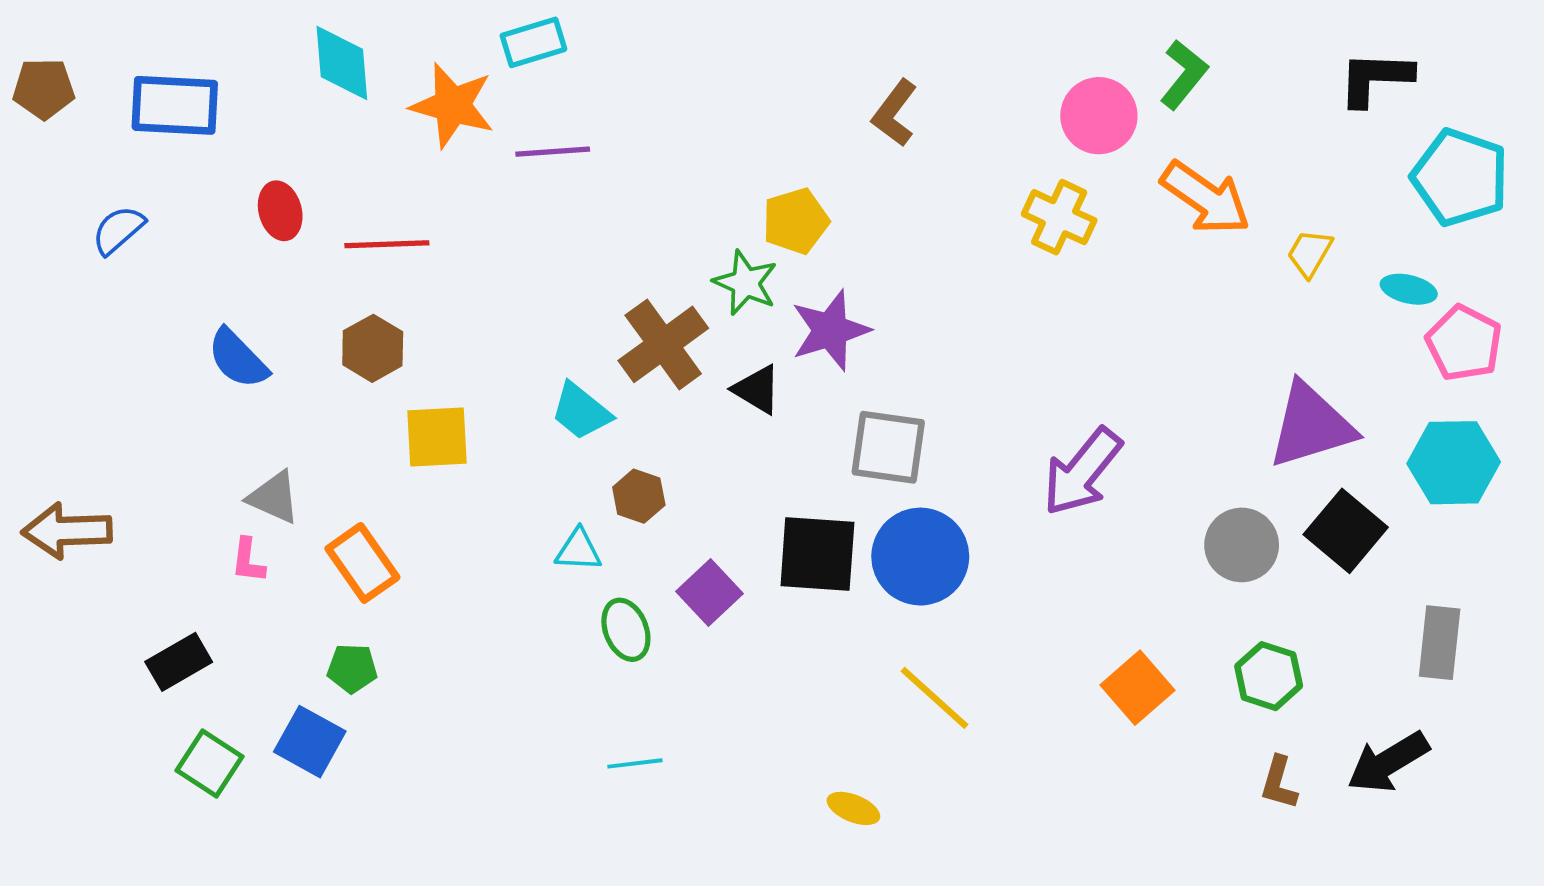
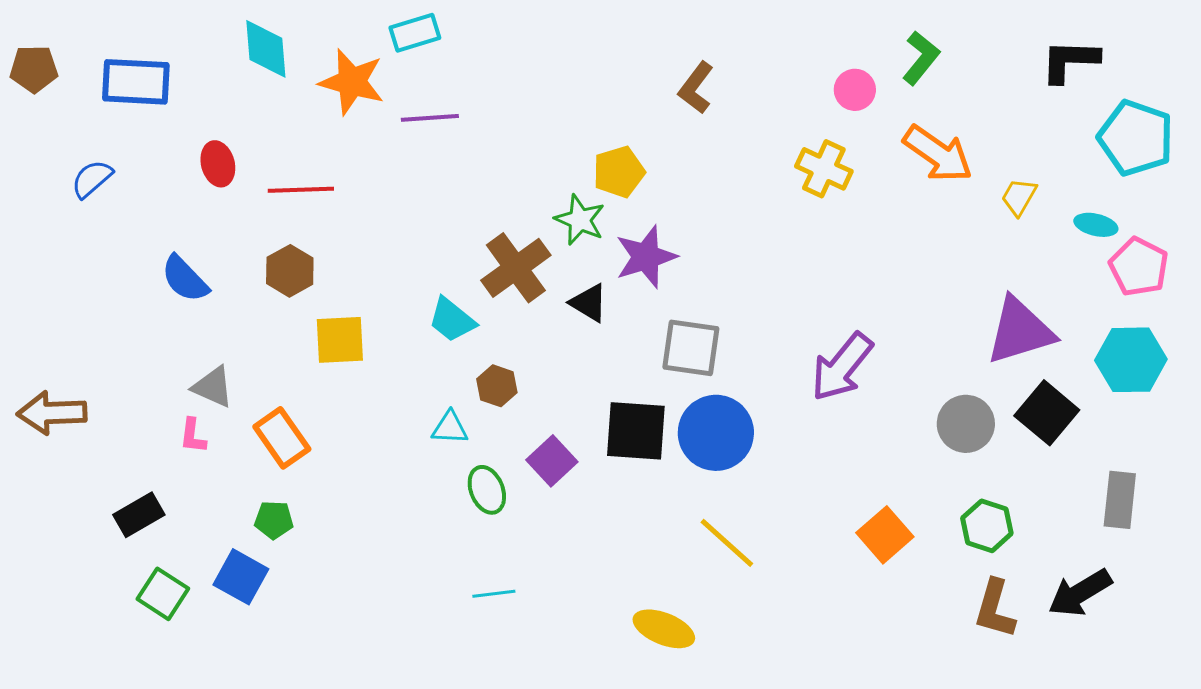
pink circle: (1099, 116) -> (855, 90), size x0.7
brown L-shape: (1279, 783) -> (995, 609), size x1.4
yellow ellipse: (853, 808) -> (664, 629), size x1.5

